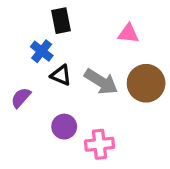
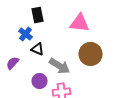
pink triangle: (128, 33) -> (80, 23), size x1.5
gray arrow: (101, 82) -> (60, 66), moved

